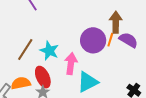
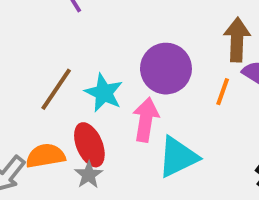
purple circle: (93, 40) -> (166, 69), moved
orange line: (110, 40) -> (223, 92), moved

